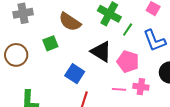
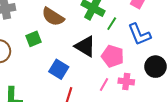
pink line: (119, 89) -> (104, 85), turned -64

